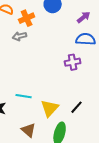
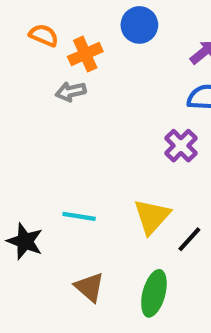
purple cross: (73, 62) -> (181, 146), turned -35
yellow triangle: (50, 108) -> (152, 216), moved

